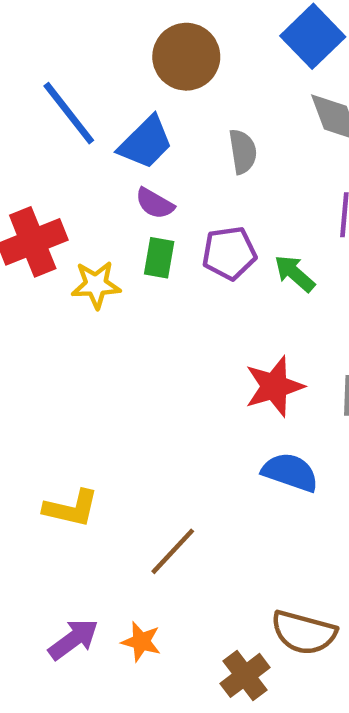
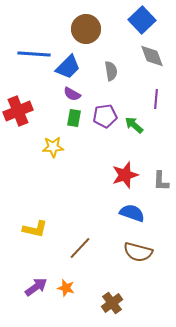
blue line: (69, 113) -> (34, 54), turned -48
yellow star: (96, 285) -> (53, 147), moved
brown semicircle: (304, 633) -> (138, 252), moved

